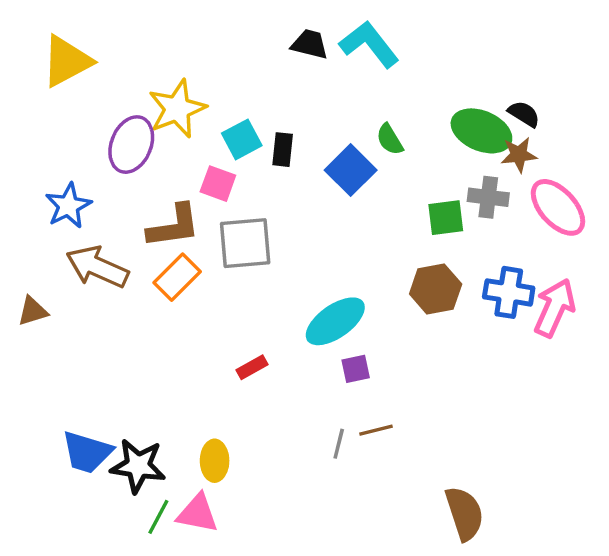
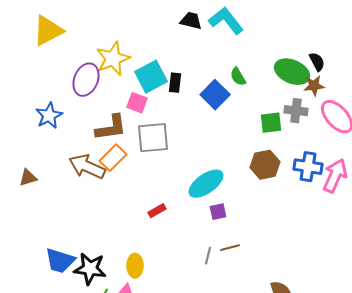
black semicircle: (524, 114) -> (317, 62), turned 30
cyan square: (242, 139) -> (151, 77), size x1.4
brown arrow: (97, 267) -> (87, 167), moved

